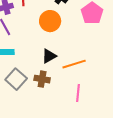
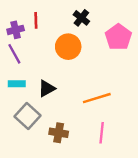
black triangle: (49, 56) -> (47, 88), moved
brown cross: (42, 79) -> (59, 133), moved

